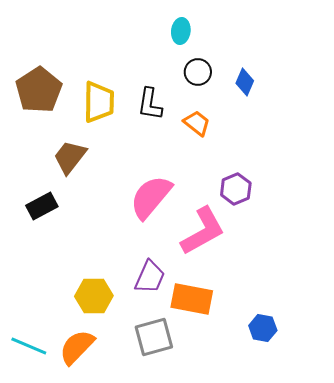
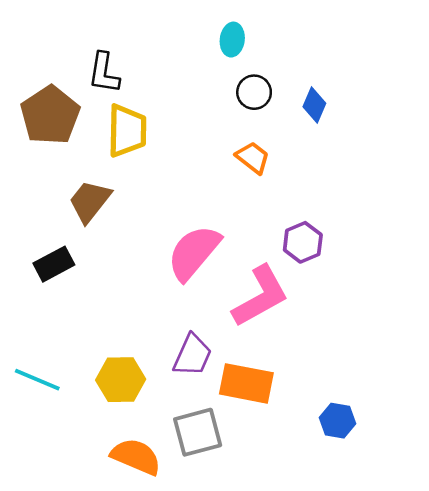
black L-shape: (150, 104) -> (104, 73), moved
cyan line: (29, 346) -> (37, 380), moved
orange semicircle: (77, 347) -> (136, 457), moved, turned 69

